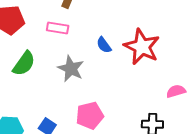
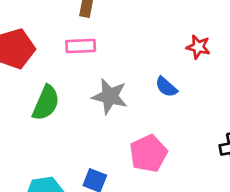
blue semicircle: (104, 45) -> (166, 87), moved
red star: (142, 47) -> (198, 47), size x0.5

